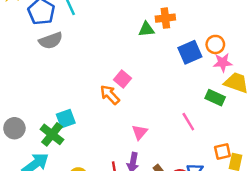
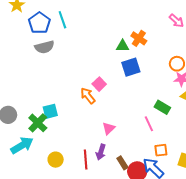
orange cross: (165, 18) -> (139, 38), turned 35
blue square: (190, 52) -> (131, 67), moved
green rectangle: (215, 98) -> (162, 107), moved
orange square: (222, 152) -> (161, 150), moved

